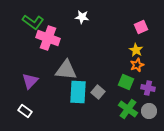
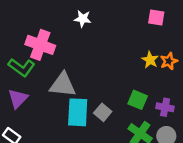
green L-shape: (33, 22) -> (22, 67), moved
pink square: (141, 27) -> (156, 17), moved, turned 32
orange star: (137, 65) -> (169, 61), moved

